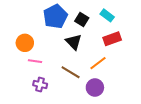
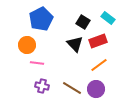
blue pentagon: (55, 16) -> (41, 19), moved
red rectangle: (112, 39) -> (98, 41), moved
brown line: (71, 72) -> (72, 88), moved

